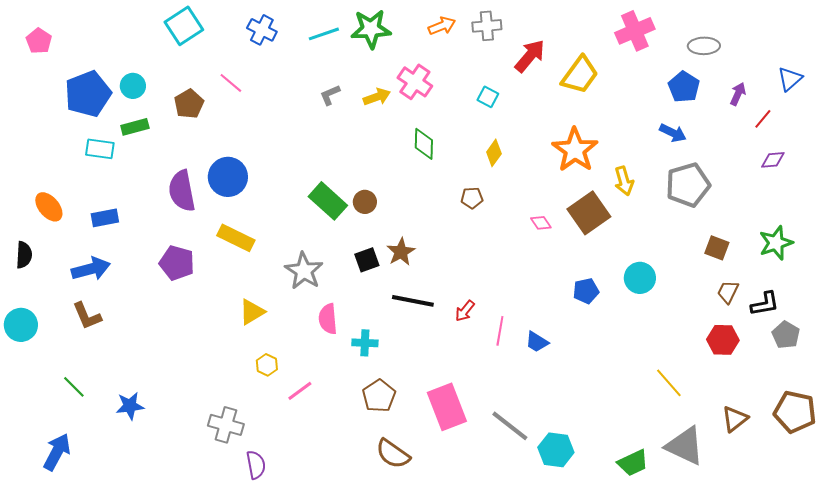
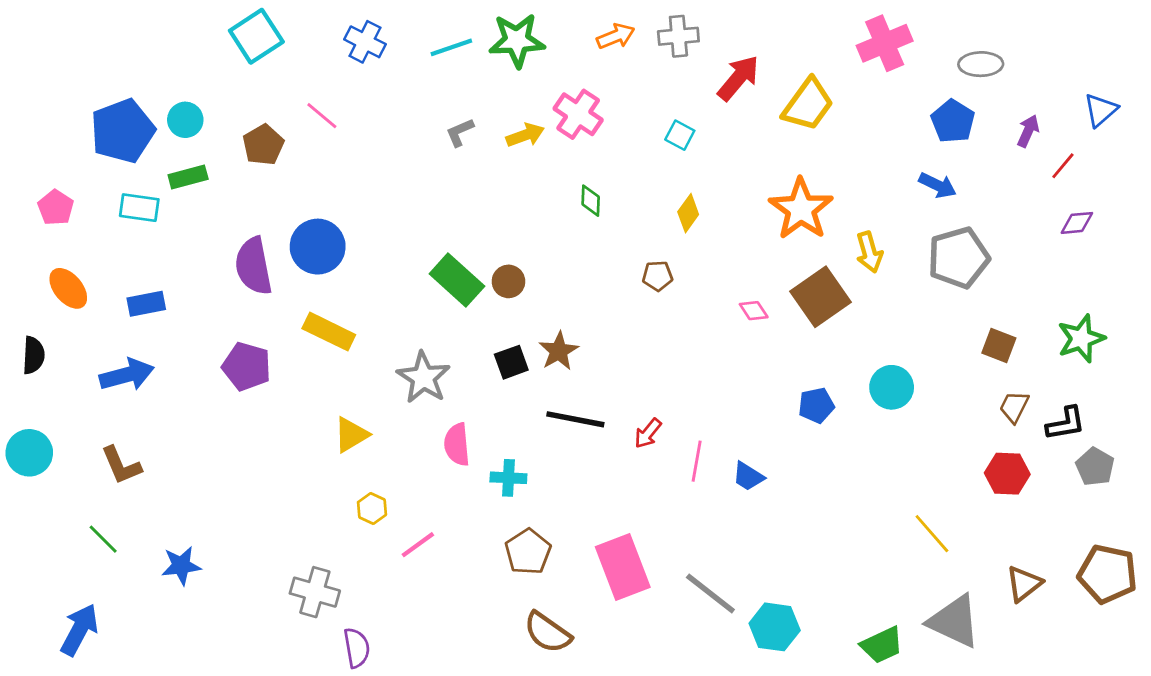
pink pentagon: (39, 41) -> (56, 208), moved
green diamond: (424, 144) -> (591, 201), size x0.7
brown L-shape: (87, 316) -> (121, 465), moved

